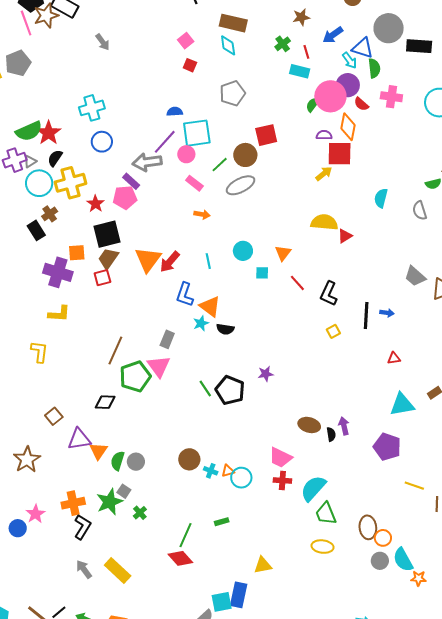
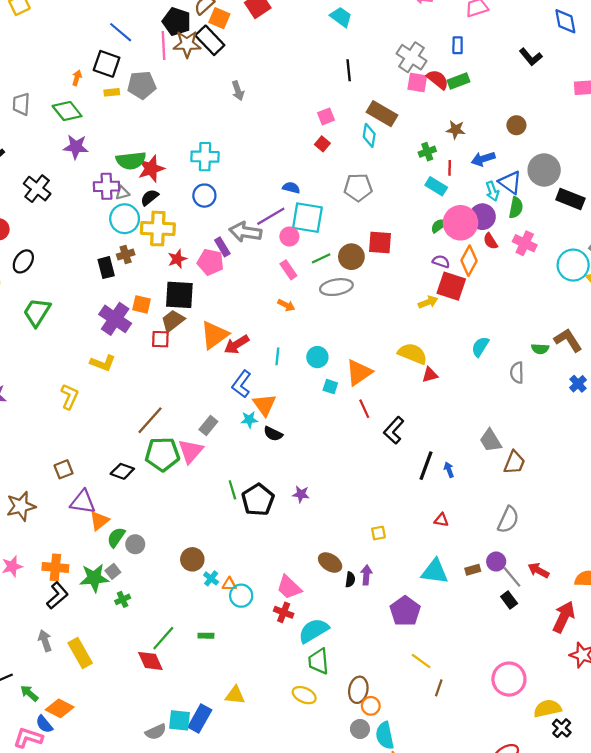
orange triangle: (283, 253) -> (359, 372), size x1.5
blue arrow: (387, 313) -> (449, 470), turned -136
yellow square: (333, 331) -> (378, 533), moved

